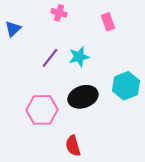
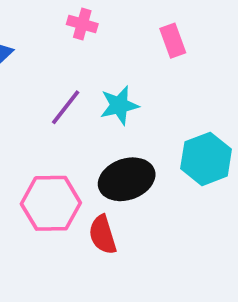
red semicircle: (73, 146) -> (103, 235), moved

